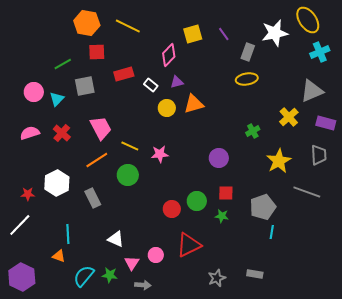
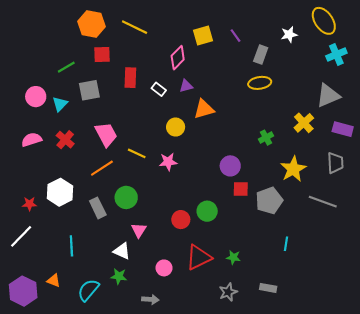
white star: (275, 33) -> (289, 35), size x0.6
red rectangle: (124, 74) -> (130, 78), turned -72
yellow circle: (167, 108) -> (176, 127), moved
green circle: (128, 175) -> (126, 197), moved
red square: (226, 193) -> (241, 189), moved
gray pentagon: (263, 207) -> (269, 201), moved
green star: (222, 216) -> (233, 257), moved
orange triangle: (59, 256) -> (54, 281), moved
pink triangle: (132, 263) -> (139, 230), moved
green star: (110, 275) -> (119, 276), moved

